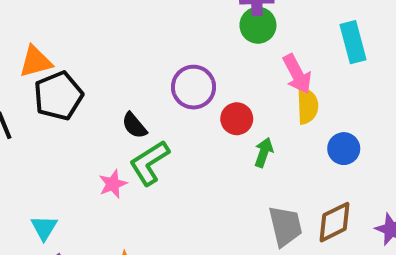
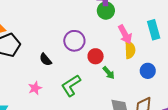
cyan rectangle: (353, 42) -> (154, 30), moved
green arrow: (264, 152) -> (109, 73), turned 120
green L-shape: (149, 163) -> (71, 86), moved

